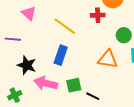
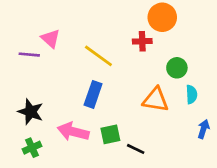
purple line: (13, 39) -> (29, 55), moved
black star: (27, 65) -> (31, 112), moved

